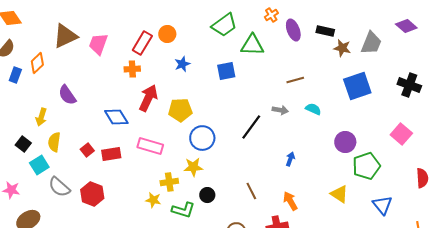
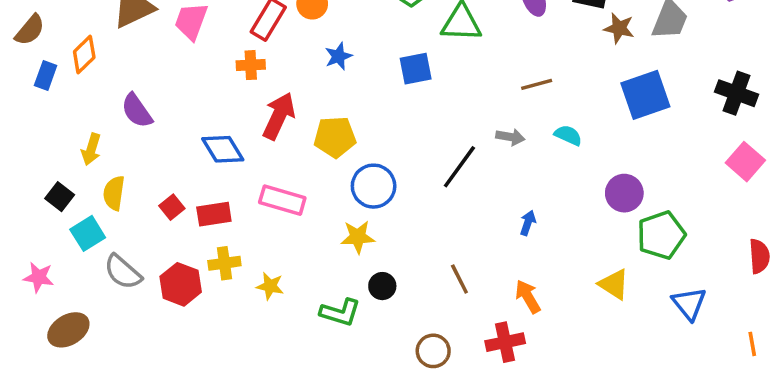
pink square: (401, 134) -> (745, 162), moved
yellow cross: (169, 182) -> (224, 263), moved
yellow star: (153, 200) -> (270, 286), moved

